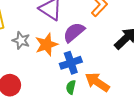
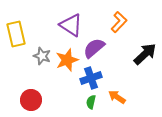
orange arrow: (97, 82) -> (117, 97), size x0.7

